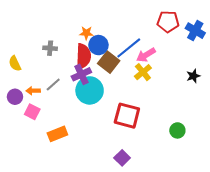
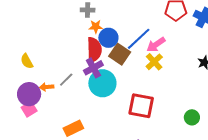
gray cross: (50, 48) -> (88, 10), moved
purple circle: (15, 97) -> (29, 94), size x1.5
pink square: (32, 112) -> (29, 109), moved, turned 35

